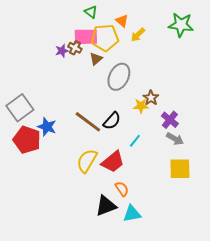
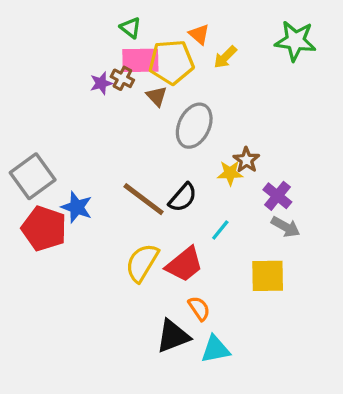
green triangle: (91, 12) -> (131, 28), moved
brown triangle: (96, 59) -> (157, 96), turned -32
yellow square: (180, 169) -> (268, 276), moved

